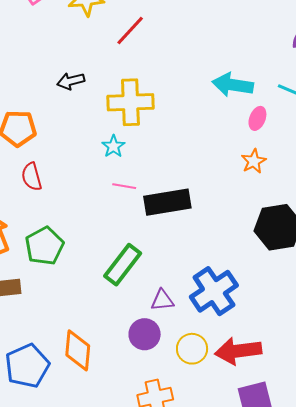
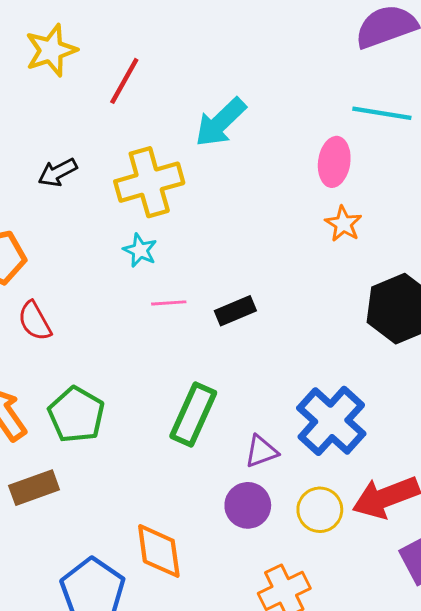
cyan arrow: (233, 85) -> (221, 122), moved, turned -39
pink ellipse: (257, 118) -> (334, 162), size x1.4
black rectangle: (167, 202) -> (235, 311), size x0.6

